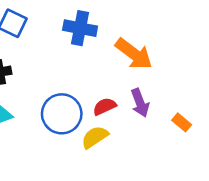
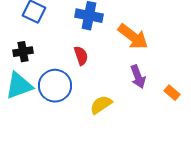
red semicircle: (105, 106) -> (81, 56), moved, turned 96
blue circle: (62, 114) -> (55, 86), moved

